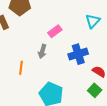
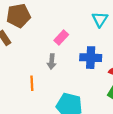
blue cross: (78, 54) -> (91, 58), turned 30

